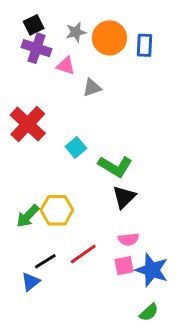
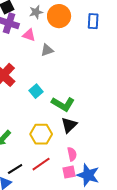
blue rectangle: (144, 45) -> (93, 21), moved
yellow hexagon: (57, 210) -> (41, 134), moved
pink semicircle: (128, 239) -> (72, 154), turned -96

